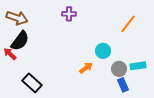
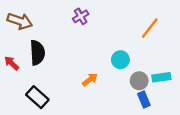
purple cross: (69, 14) -> (81, 16), turned -32
black semicircle: (20, 41) -> (37, 53), moved, turned -40
orange arrow: (86, 68) -> (90, 80), moved

